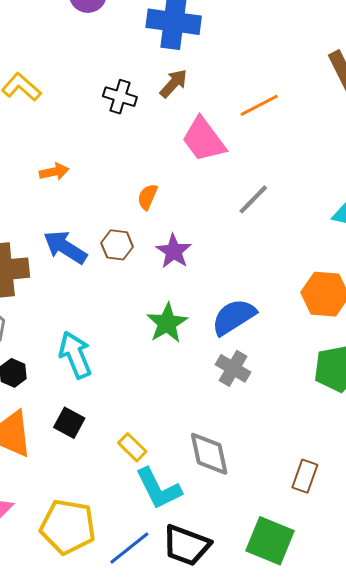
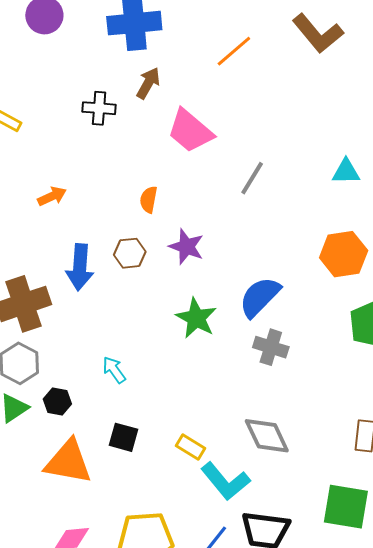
orange line: (259, 105) -> (234, 51), moved
blue arrow: (65, 247) -> (80, 267), turned -105
cyan arrow: (75, 355) -> (114, 370), size x0.6

